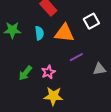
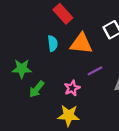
green star: (12, 30) -> (22, 69), moved
pink star: (48, 72) -> (72, 88), moved

